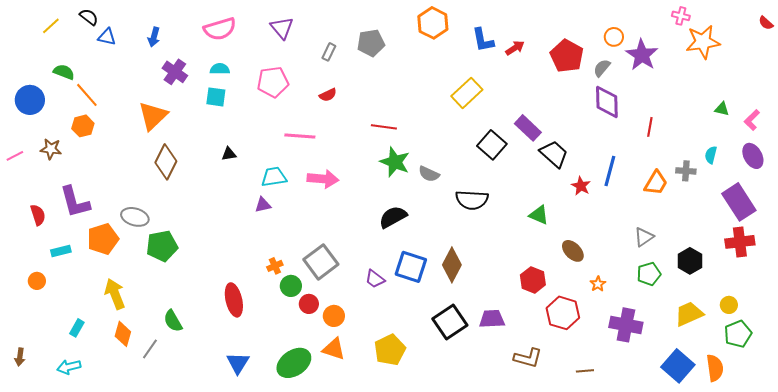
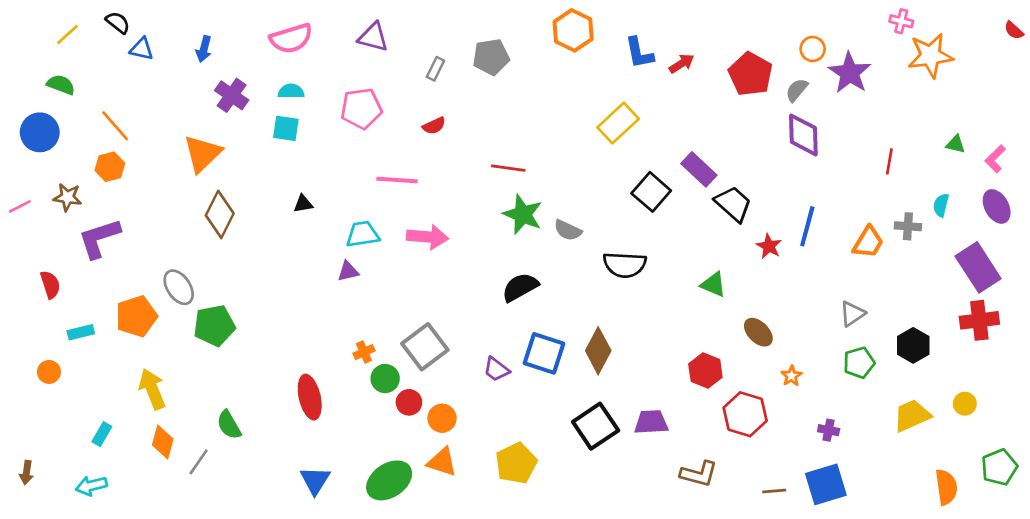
purple triangle: (282, 28) -> (373, 37), turned -35
green semicircle: (64, 72) -> (61, 85), moved
red line: (650, 127) -> (889, 161), moved
purple L-shape: (75, 202) -> (99, 238), moved, turned 87
gray ellipse: (135, 217) -> (179, 287), turned 40
purple cross: (626, 325) -> (829, 430), size x0.5
green pentagon: (738, 334) -> (999, 467), moved
blue square: (678, 366) -> (826, 484), moved, turned 32

